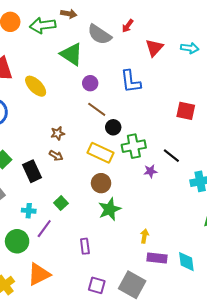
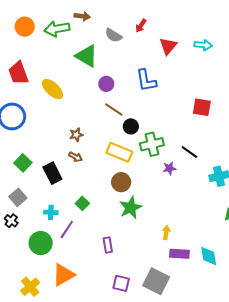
gray semicircle: (99, 34) -> (113, 35), size x0.7

